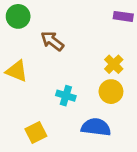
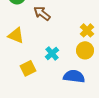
cyan cross: (66, 96) -> (52, 53), turned 32
yellow square: (36, 133) -> (28, 68), moved

